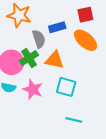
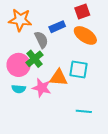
orange triangle: (54, 60) -> (59, 78), moved
cyan square: (66, 87) -> (79, 69), moved

